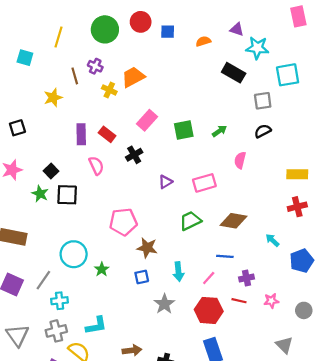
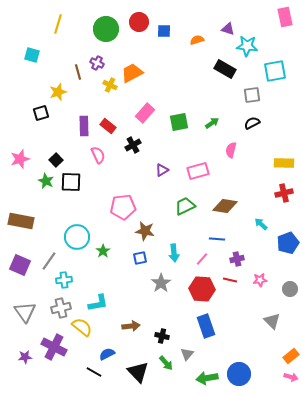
yellow line: (58, 37) -> (58, 24), moved
black square: (17, 128) -> (41, 113), moved

